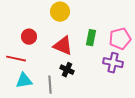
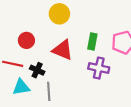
purple cross: (113, 63) -> (99, 68), moved
black cross: (67, 70) -> (37, 70), moved

